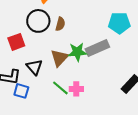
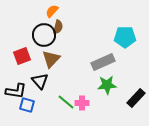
brown semicircle: (60, 24) -> (58, 27), moved
green star: (77, 52) -> (107, 85), moved
brown triangle: (59, 58) -> (51, 59), moved

